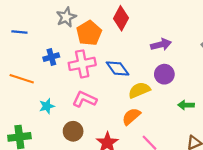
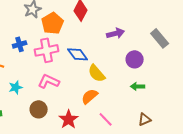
purple circle: (164, 74) -> (135, 59), moved
yellow semicircle: (139, 90) -> (97, 73), turned -108

